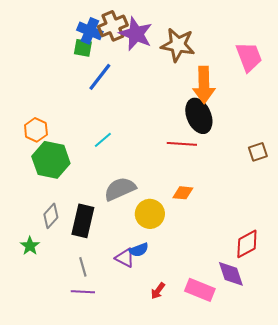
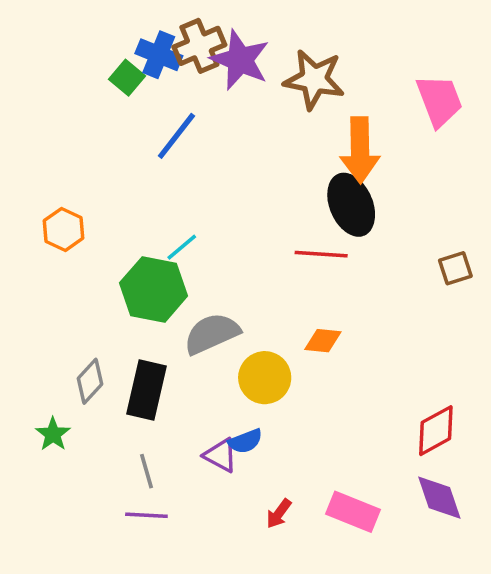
green square: (83, 48) -> (127, 78), moved, turned 30
green hexagon: (51, 160) -> (154, 289), moved
purple diamond: (231, 274) -> (439, 498), moved

